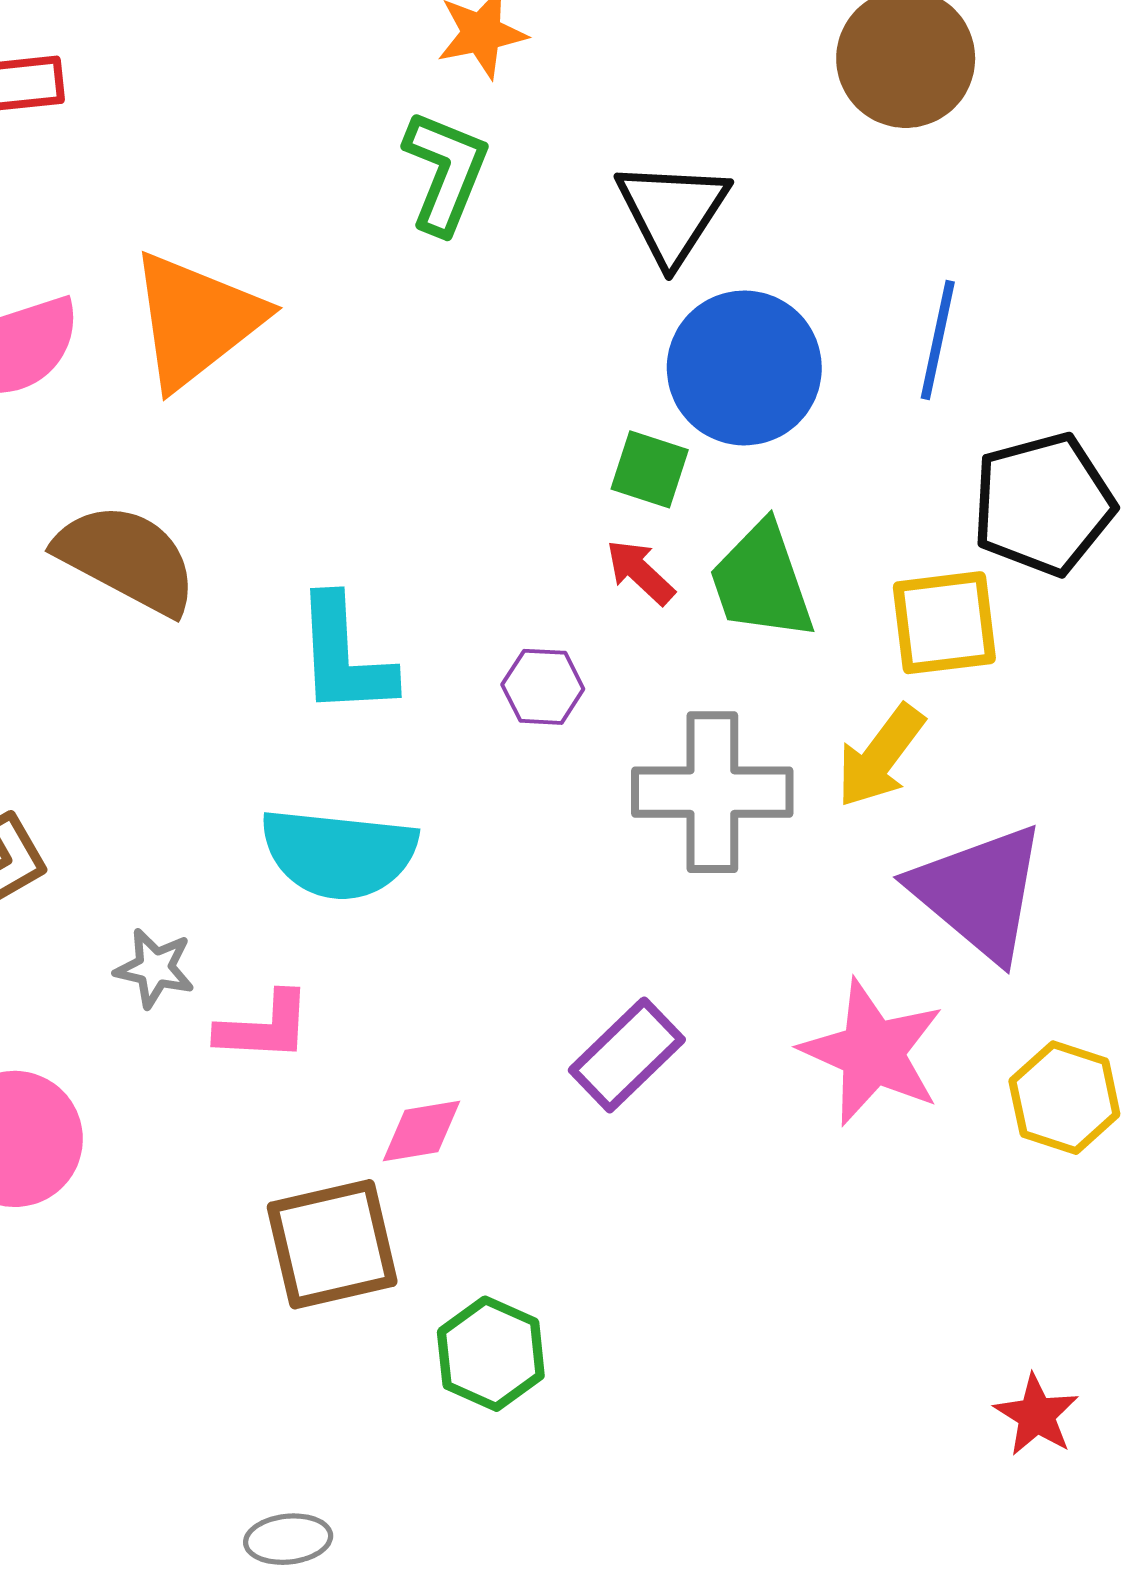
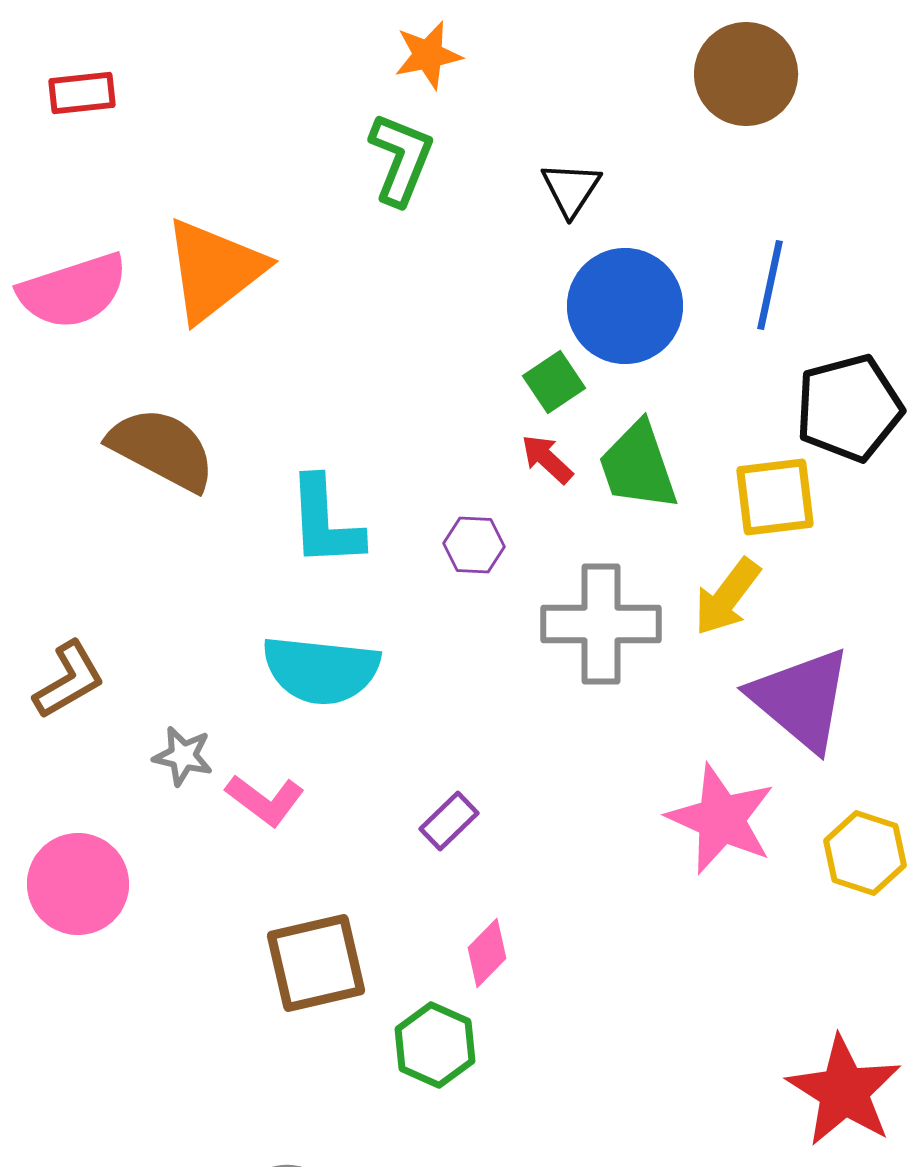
black triangle: (672, 212) -> (571, 189), size x0.7
green square: (650, 469) -> (554, 382), turned 38
pink L-shape: (264, 1027) -> (265, 800), turned 34
purple rectangle: (627, 1055) -> (449, 821), moved, size x0.7
pink diamond: (421, 1131) -> (487, 953), moved, turned -36
red star: (1036, 1415) -> (844, 1091), size x1.8

